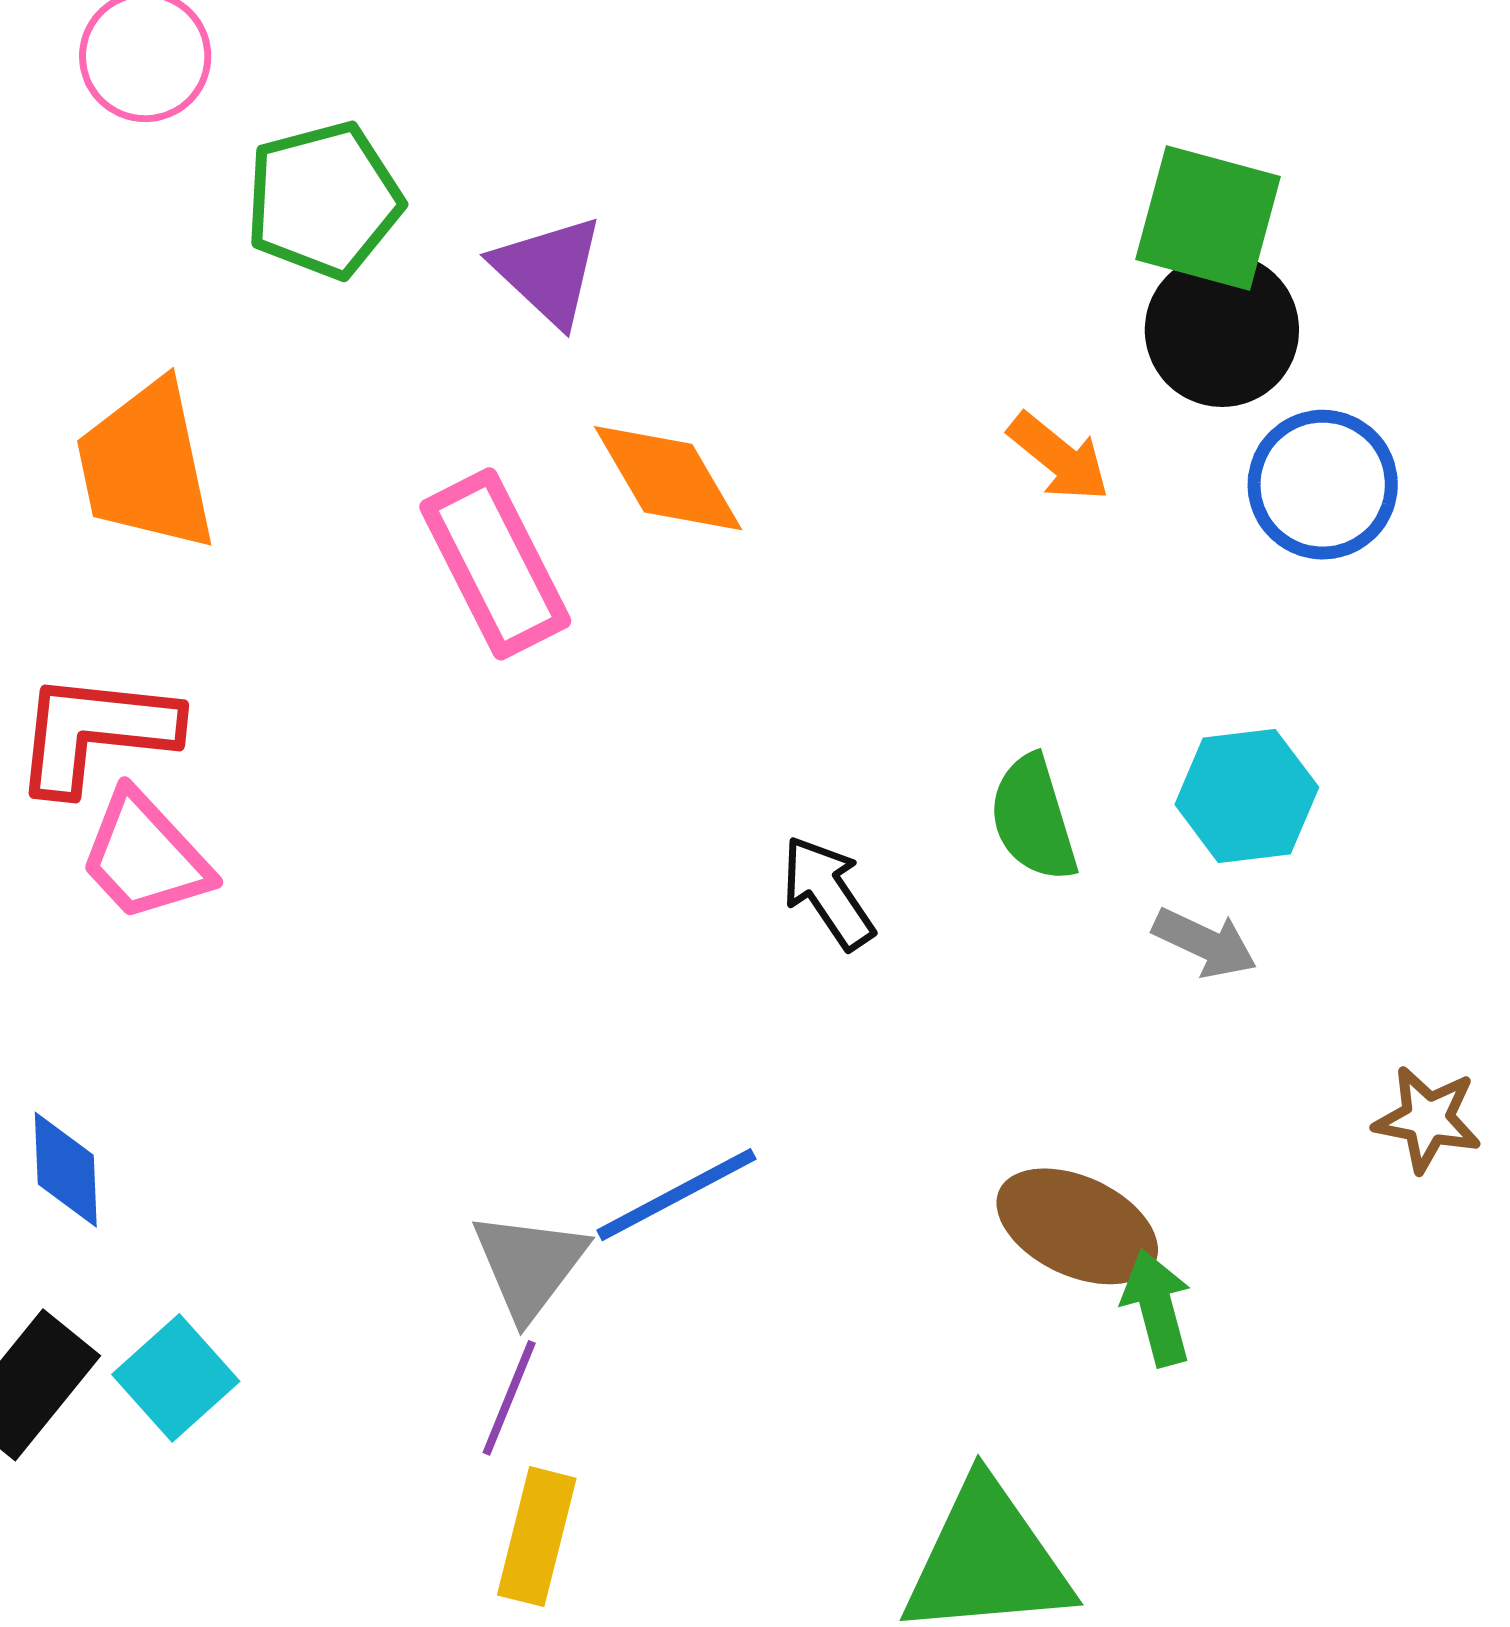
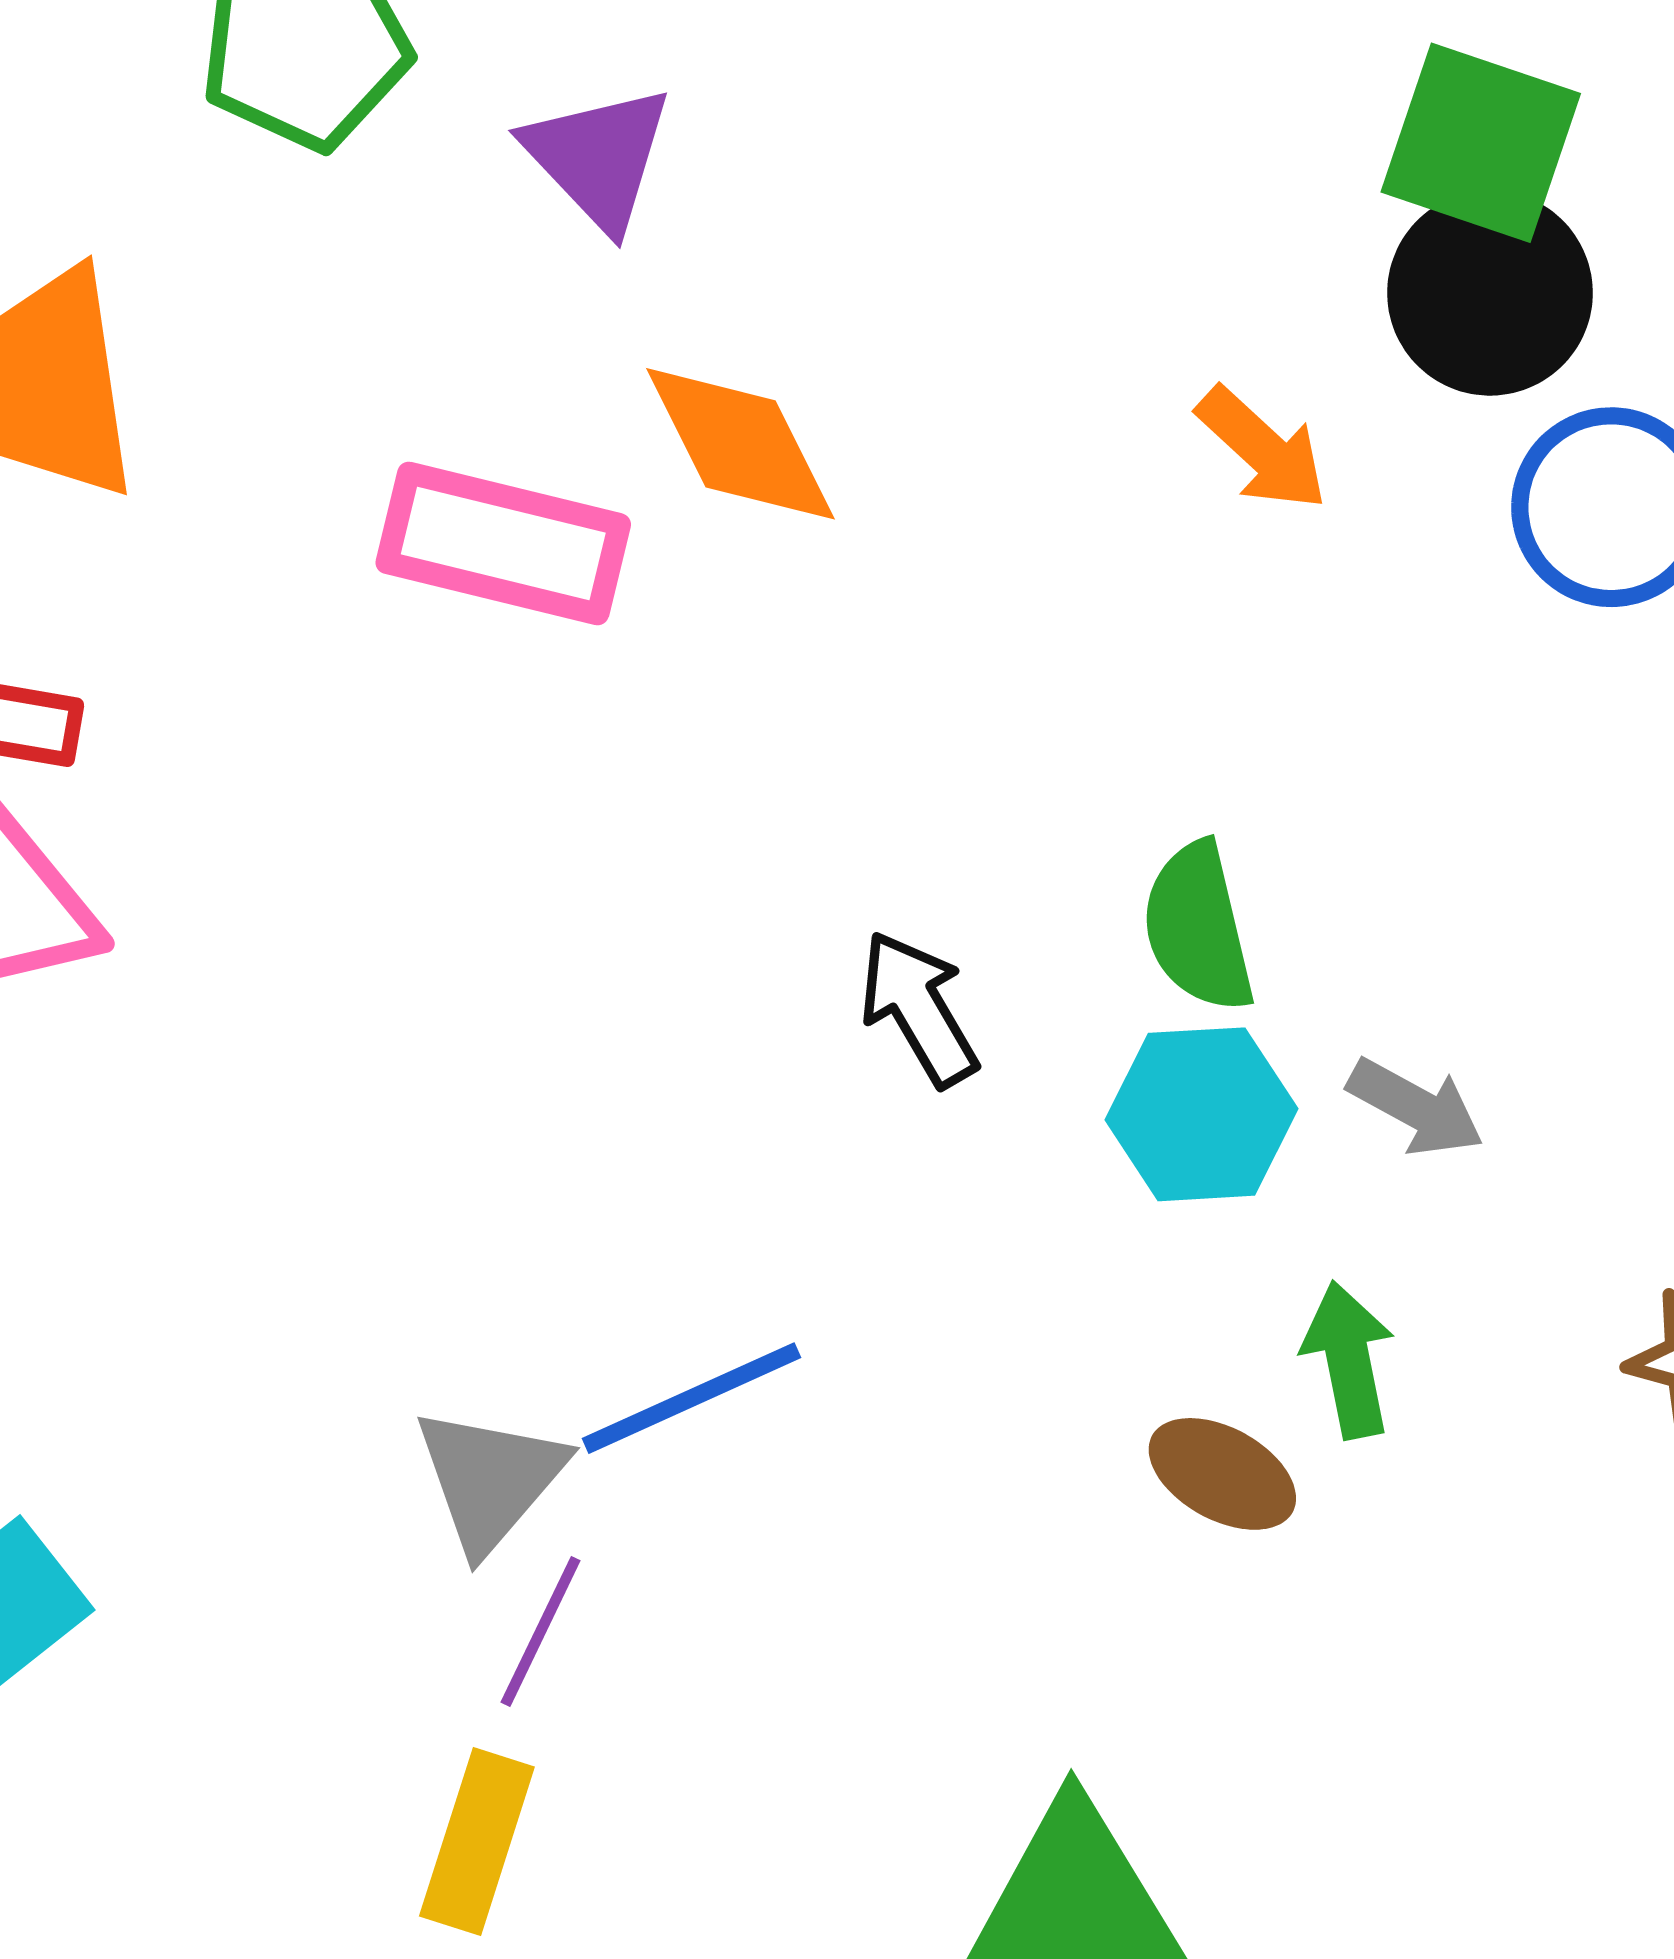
pink rectangle: (495, 564) -> (503, 544), turned -53
cyan hexagon: (1247, 796) -> (1202, 1114), moved
brown ellipse: (1077, 1226) -> (1222, 1474), size x0.7
green arrow: (1157, 1308) -> (1349, 1360), moved
purple line: (509, 1398) -> (541, 1631), moved

